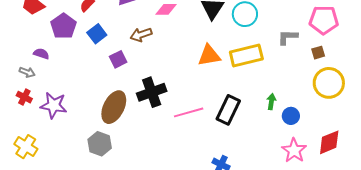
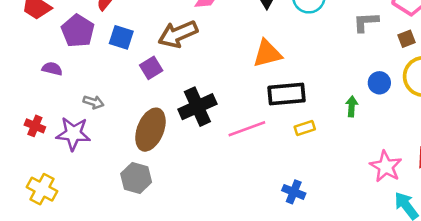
blue square: (97, 34) -> (121, 37), turned -30
brown arrow: (141, 35) -> (178, 34), size x1.4
yellow rectangle: (246, 56) -> (305, 128), moved, size x0.5
gray arrow: (27, 72) -> (94, 102), moved
black rectangle: (228, 110) -> (287, 94), moved, turned 64
blue circle: (291, 116) -> (379, 83), moved

